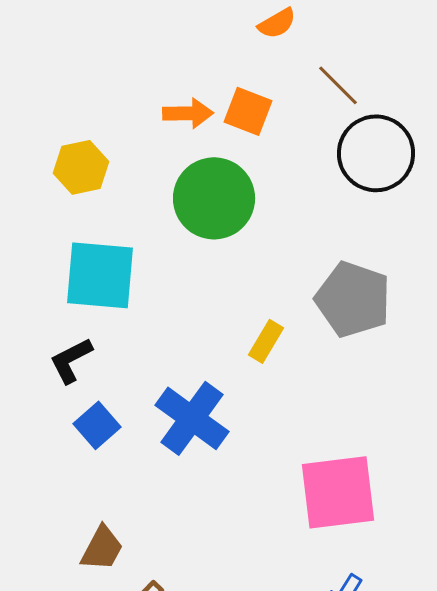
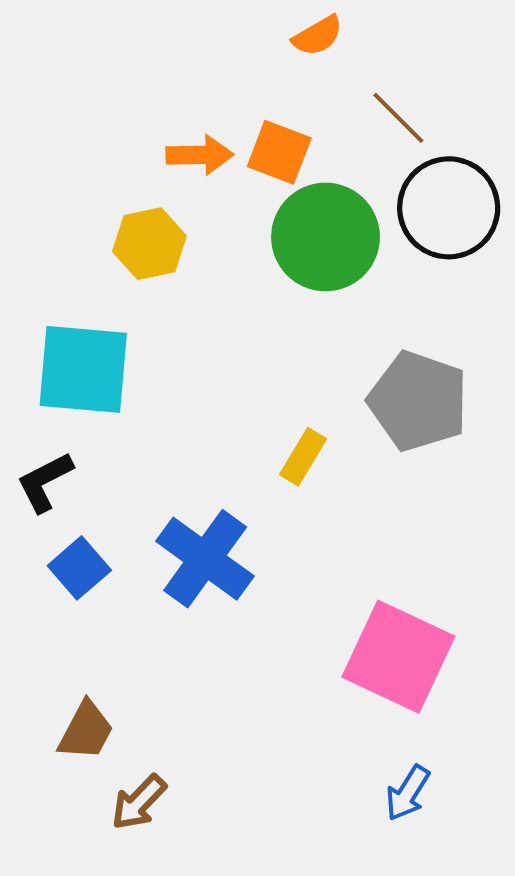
yellow hexagon: (81, 167) -> (149, 244), moved
green circle: (214, 198) -> (326, 237), moved
pink square: (338, 492) -> (398, 657), turned 32

